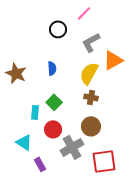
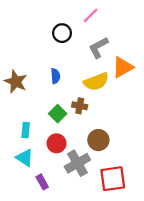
yellow semicircle: (89, 73) -> (96, 82), turned -140
brown cross: (91, 97) -> (80, 106), moved
cyan rectangle: (35, 112) -> (26, 130), moved

